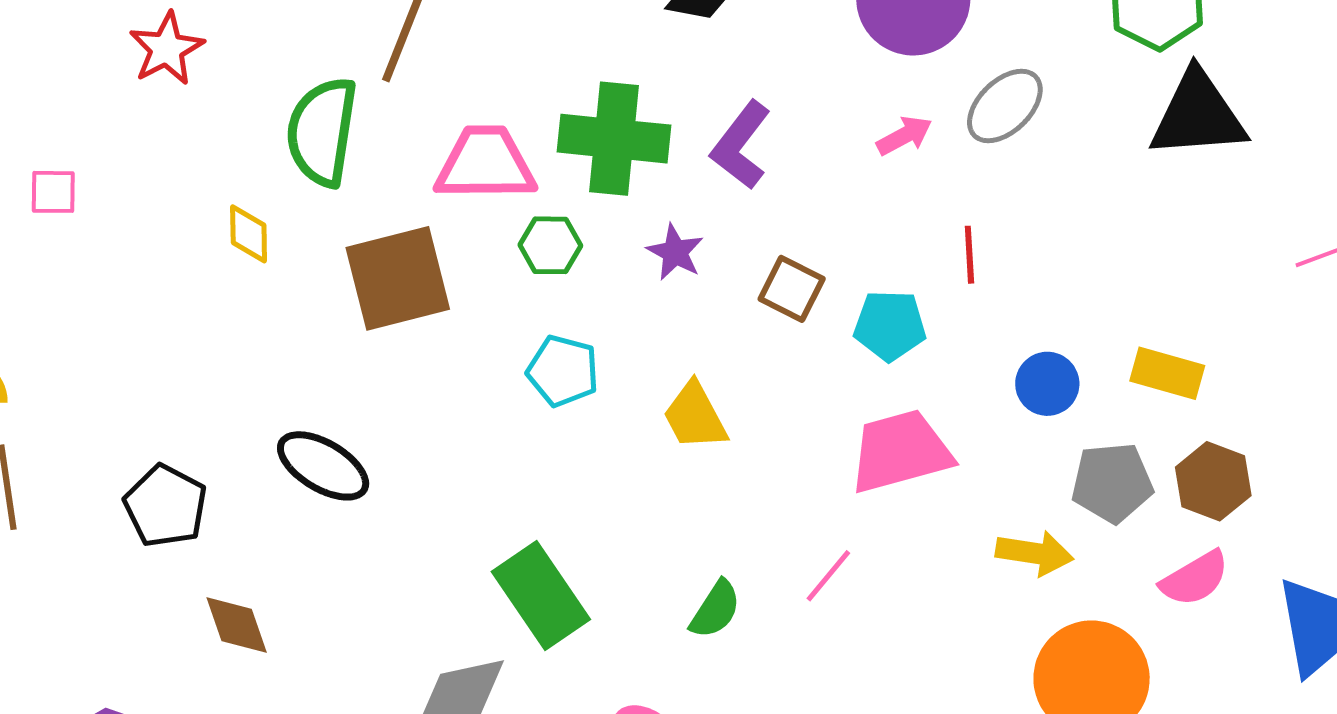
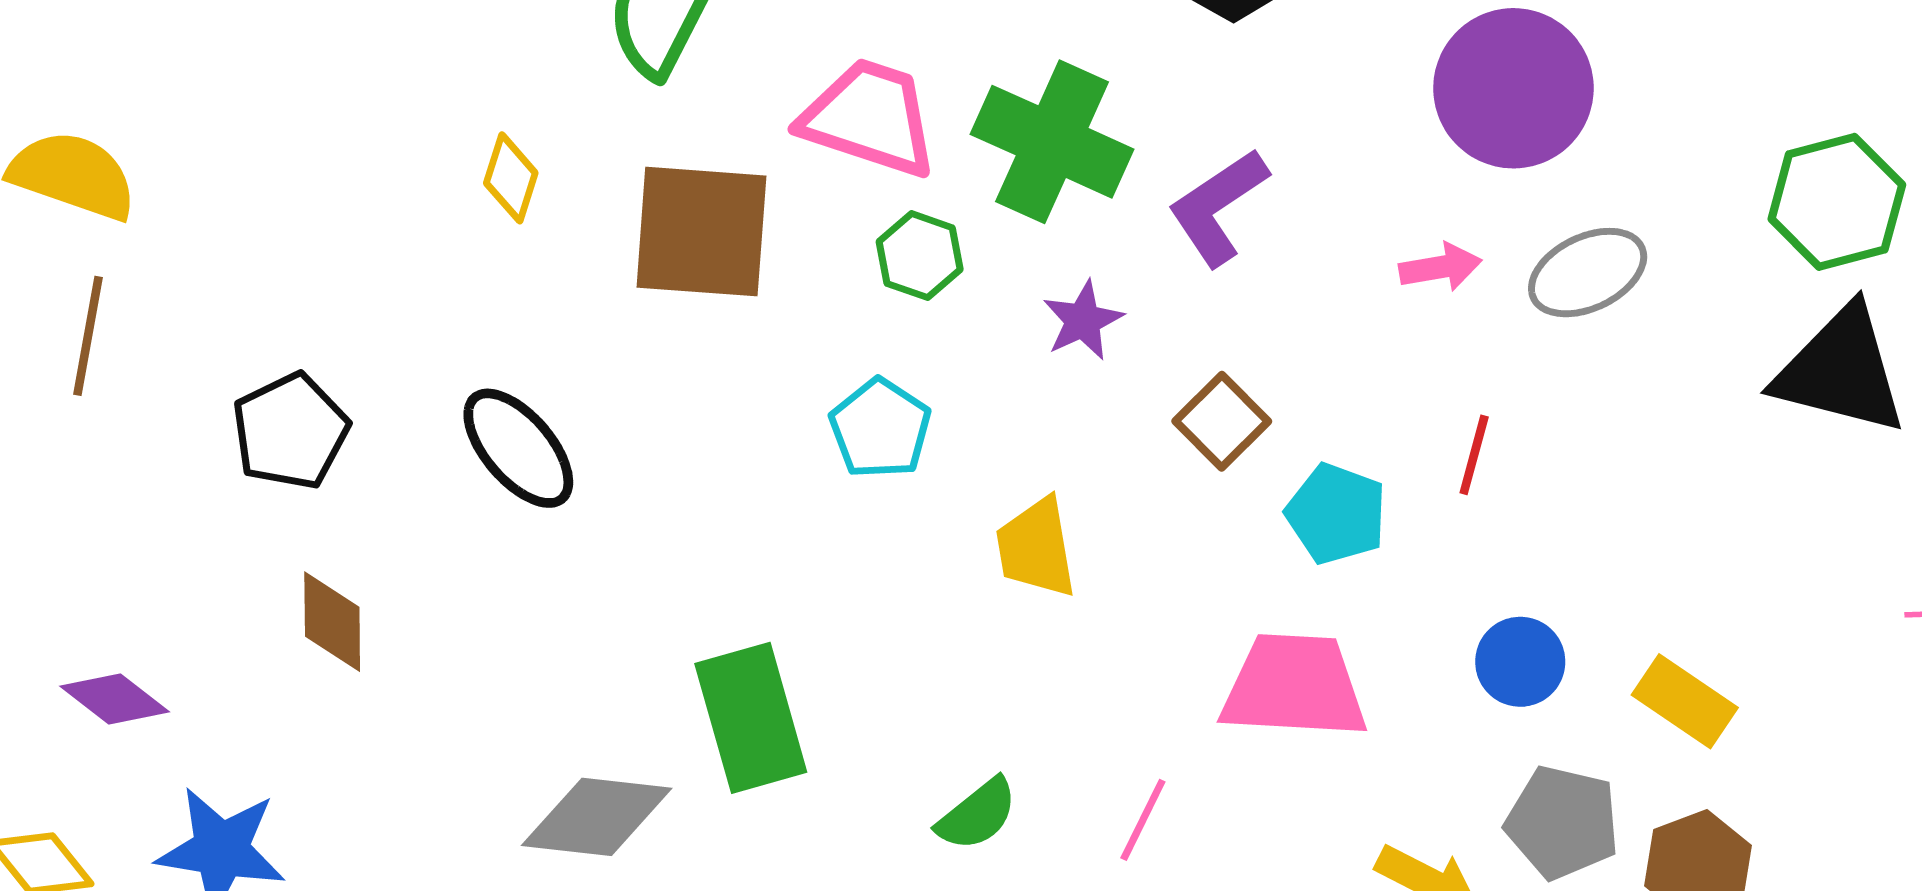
yellow diamond: (249, 234) -> (511, 178), moved
pink line: (828, 576) -> (1143, 820), turned -32

